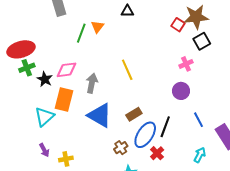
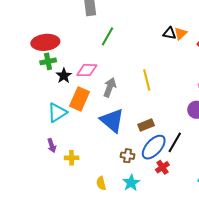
black triangle: (127, 11) -> (170, 33), moved
orange triangle: (97, 27) -> (181, 33), moved
brown cross: (121, 148) -> (128, 156), turned 32

